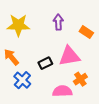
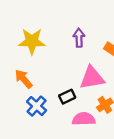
black rectangle: (45, 63) -> (67, 97), moved

